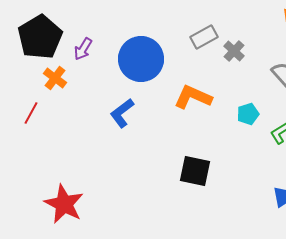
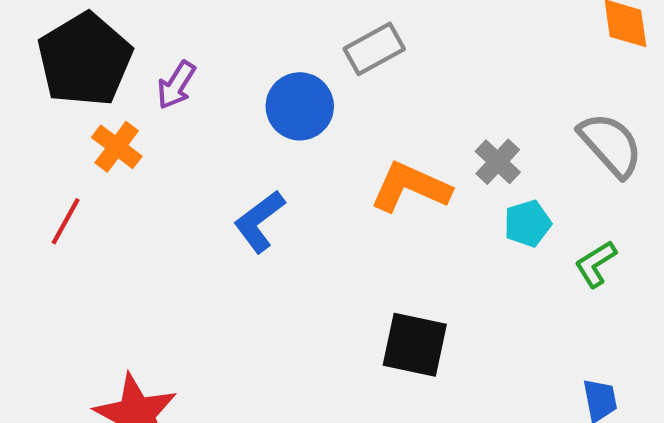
gray rectangle: (204, 37) -> (374, 49), moved
gray cross: (234, 51) -> (498, 162), moved
blue circle: (141, 59) -> (300, 106), size x0.7

